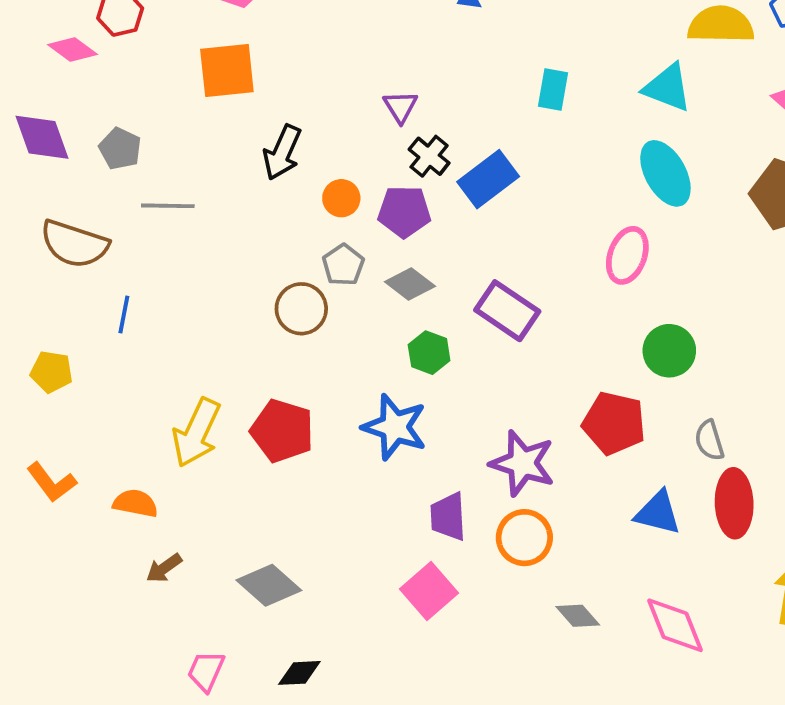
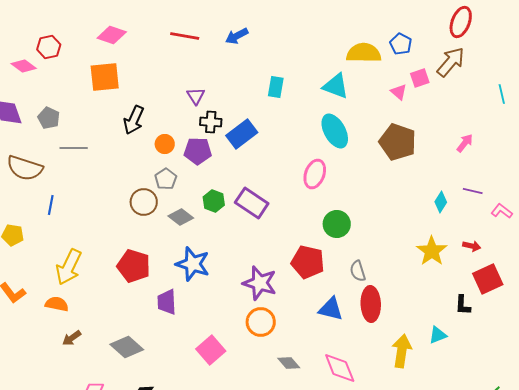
black cross: (429, 156) -> (211, 122), turned -35
gray diamond: (410, 284) -> (181, 217), moved
green hexagon: (429, 353) -> (214, 201), moved
yellow arrow: (196, 433) -> (69, 267), moved
purple trapezoid: (448, 517) -> (167, 302), moved

